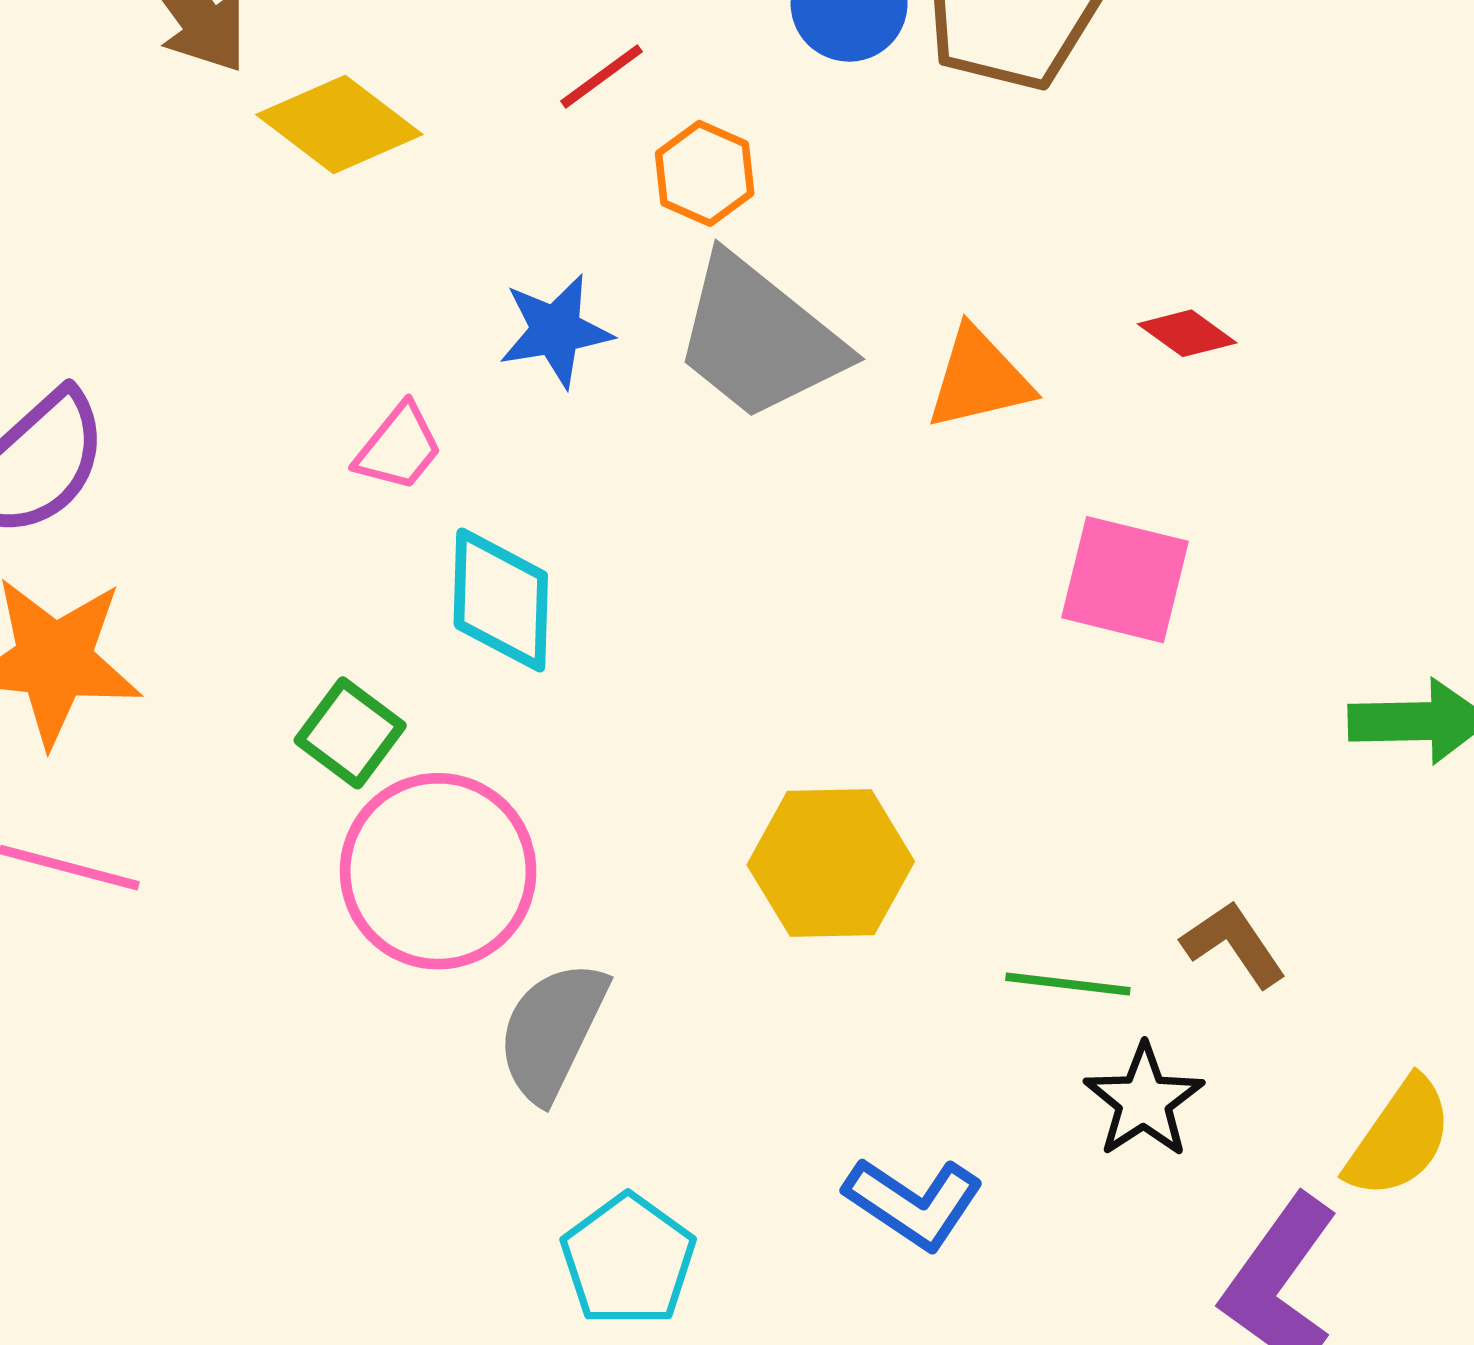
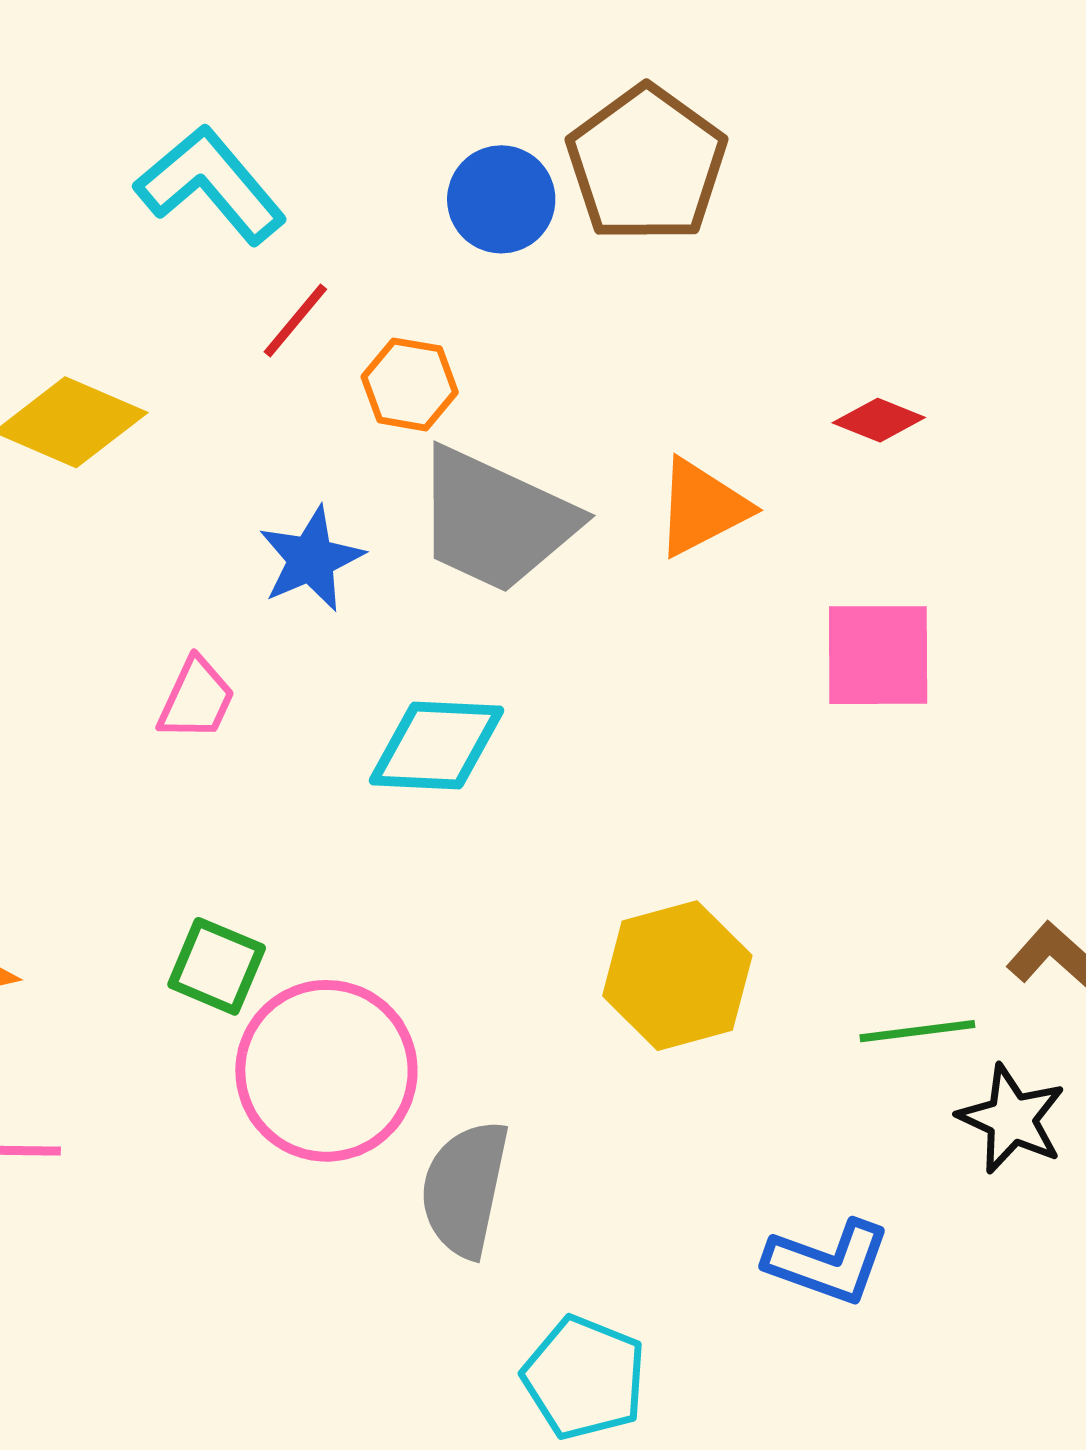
cyan diamond: (501, 600) -> (436, 746), moved, turned -75

